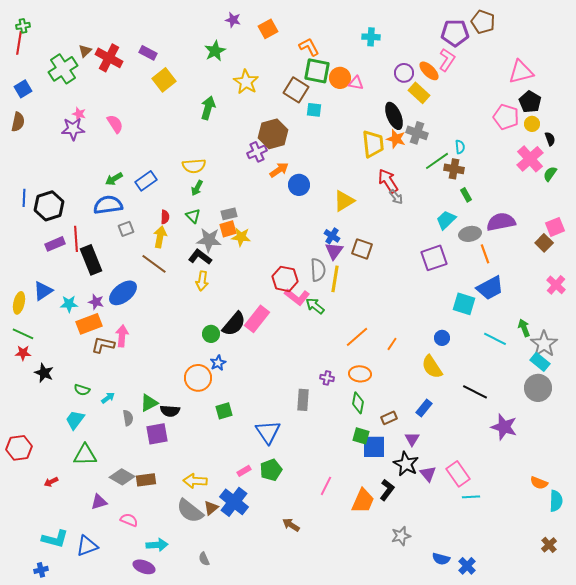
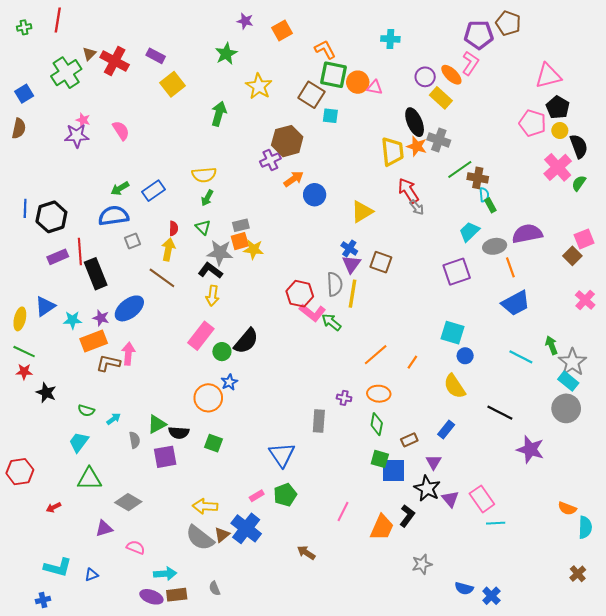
red line: (19, 43) -> (58, 20), moved
black semicircle: (550, 139) -> (579, 146), size x1.6
cyan semicircle: (460, 147) -> (484, 195), moved
cyan square: (464, 304) -> (452, 333), moved
pink rectangle: (257, 319) -> (201, 336), moved
green square: (224, 411) -> (214, 443), moved, turned 36
brown rectangle: (146, 480) -> (177, 595), moved
blue triangle: (87, 546) -> (91, 575), size x0.6

